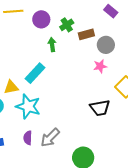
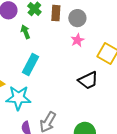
brown rectangle: (86, 34) -> (56, 13), turned -56
cyan rectangle: (35, 73) -> (30, 65), moved

